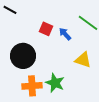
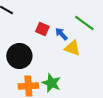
yellow triangle: (83, 60) -> (72, 48), moved

